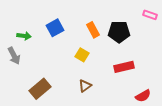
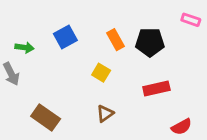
brown rectangle: (40, 89) -> (46, 118), turned 75

